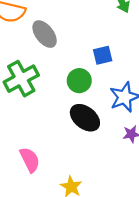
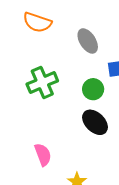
gray ellipse: (45, 34) -> (88, 41), moved

